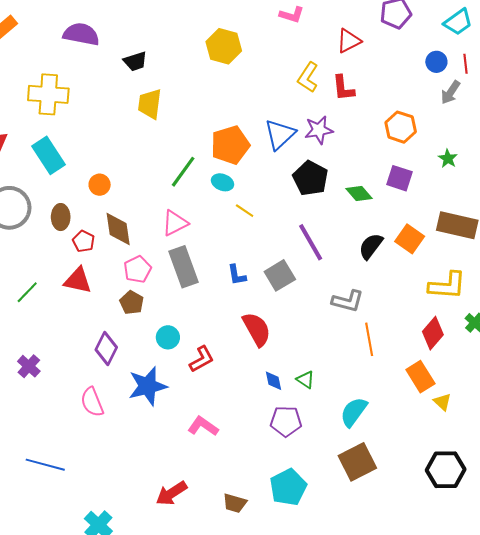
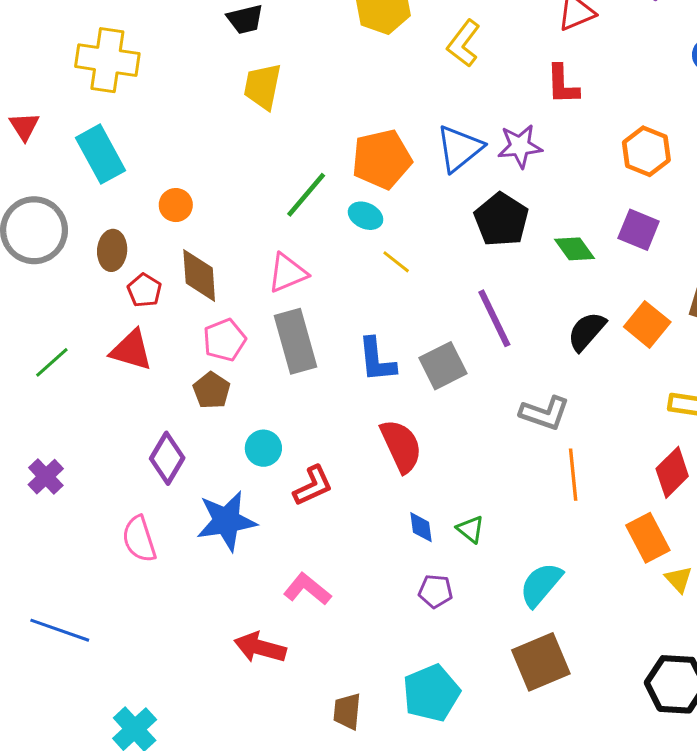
yellow L-shape: (308, 77) -> (464, 43), moved
blue L-shape: (237, 275) -> (377, 360), size x1.4
purple pentagon: (286, 421) -> (435, 591), size x0.7
red arrow: (171, 493) -> (260, 648), moved, turned 44
brown trapezoid: (235, 503) -> (347, 711), turned 75

